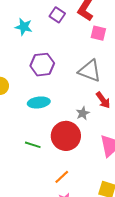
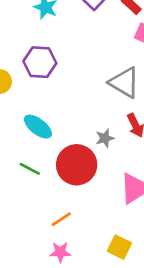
purple hexagon: (42, 65) -> (40, 62), moved
cyan ellipse: (39, 102) -> (38, 127), moved, turned 35

